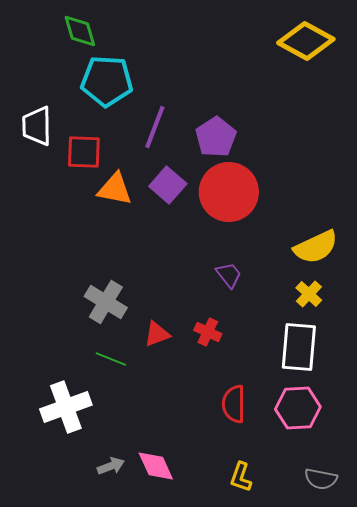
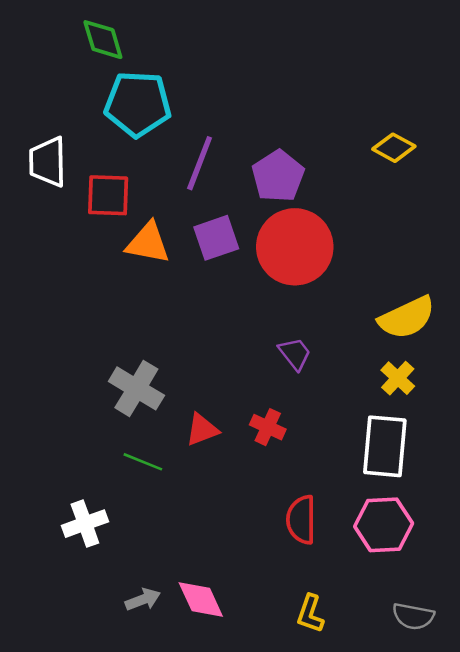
yellow diamond: (306, 41) -> (394, 148), moved, size x0.6
purple square: (168, 185) -> (216, 238), turned 30
white cross: (66, 407) -> (85, 524), size x0.7

